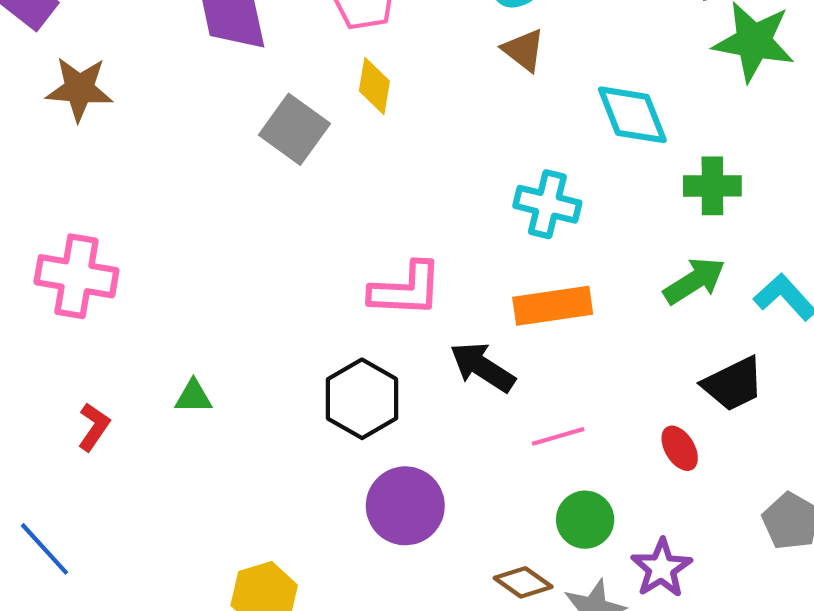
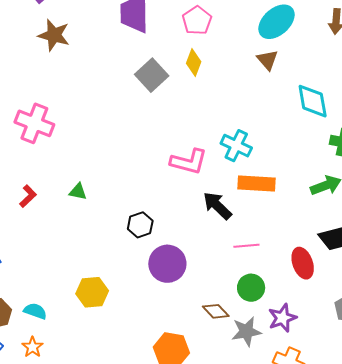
cyan cross: (547, 204) -> (236, 146), moved
black hexagon: (362, 399) -> (140, 225), moved, size x0.7
red ellipse: (680, 448) -> (303, 263), size x1.4

